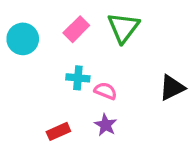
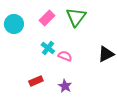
cyan cross: (78, 78) -> (48, 48), turned 32
purple star: (106, 125) -> (65, 86), moved

